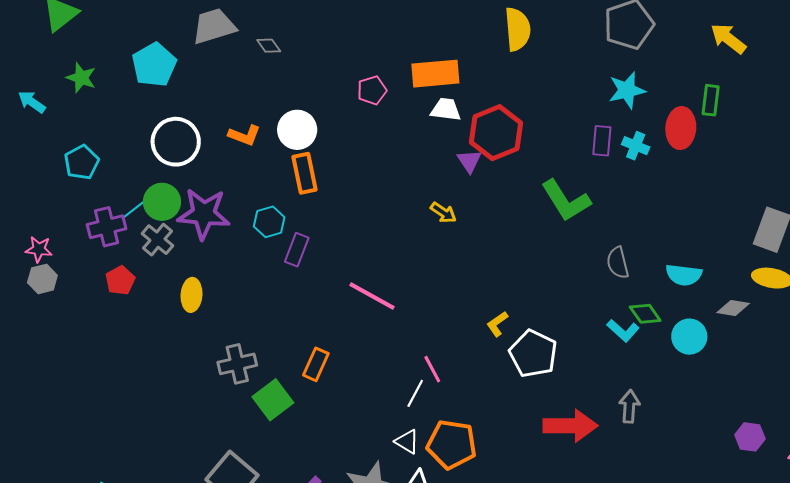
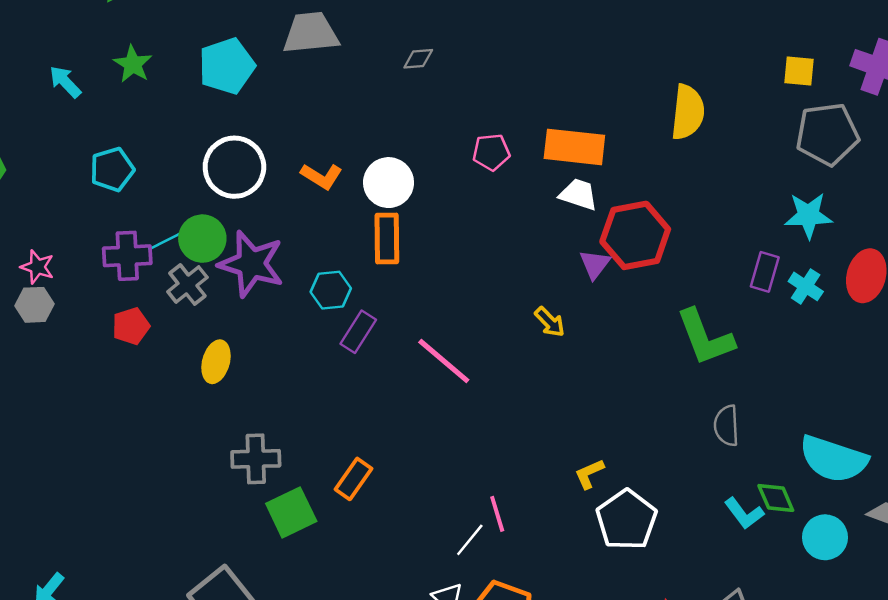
gray diamond: (269, 46) -> (418, 59), moved, turned -70
gray semicircle: (618, 263) -> (727, 426), moved
cyan semicircle: (684, 275) -> (833, 459), size x1.5
pink line: (372, 296) -> (444, 361), moved

